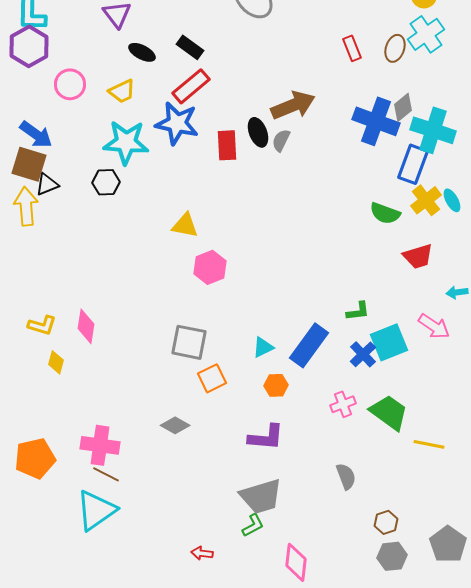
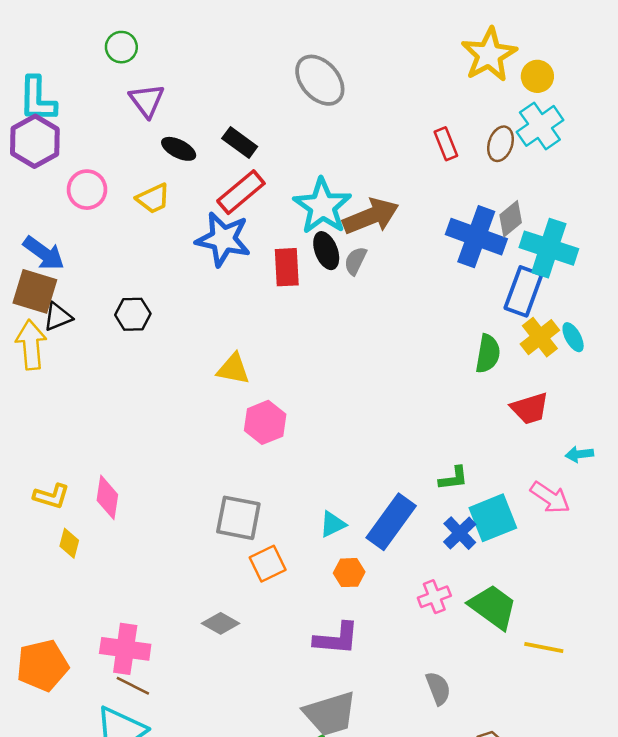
cyan star: (126, 142) -> (322, 206), moved, turned 30
green semicircle: (385, 213) -> (488, 354), turned -100

